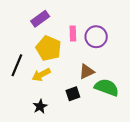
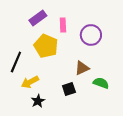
pink rectangle: (73, 34) -> (63, 25), moved
yellow arrow: (41, 75) -> (30, 82), moved
green semicircle: (107, 87) -> (101, 83), size x0.7

